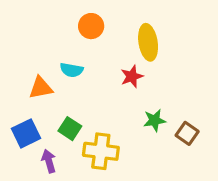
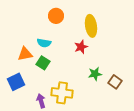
green square: (70, 129) -> (43, 63), moved
purple arrow: (49, 161) -> (41, 101), moved

